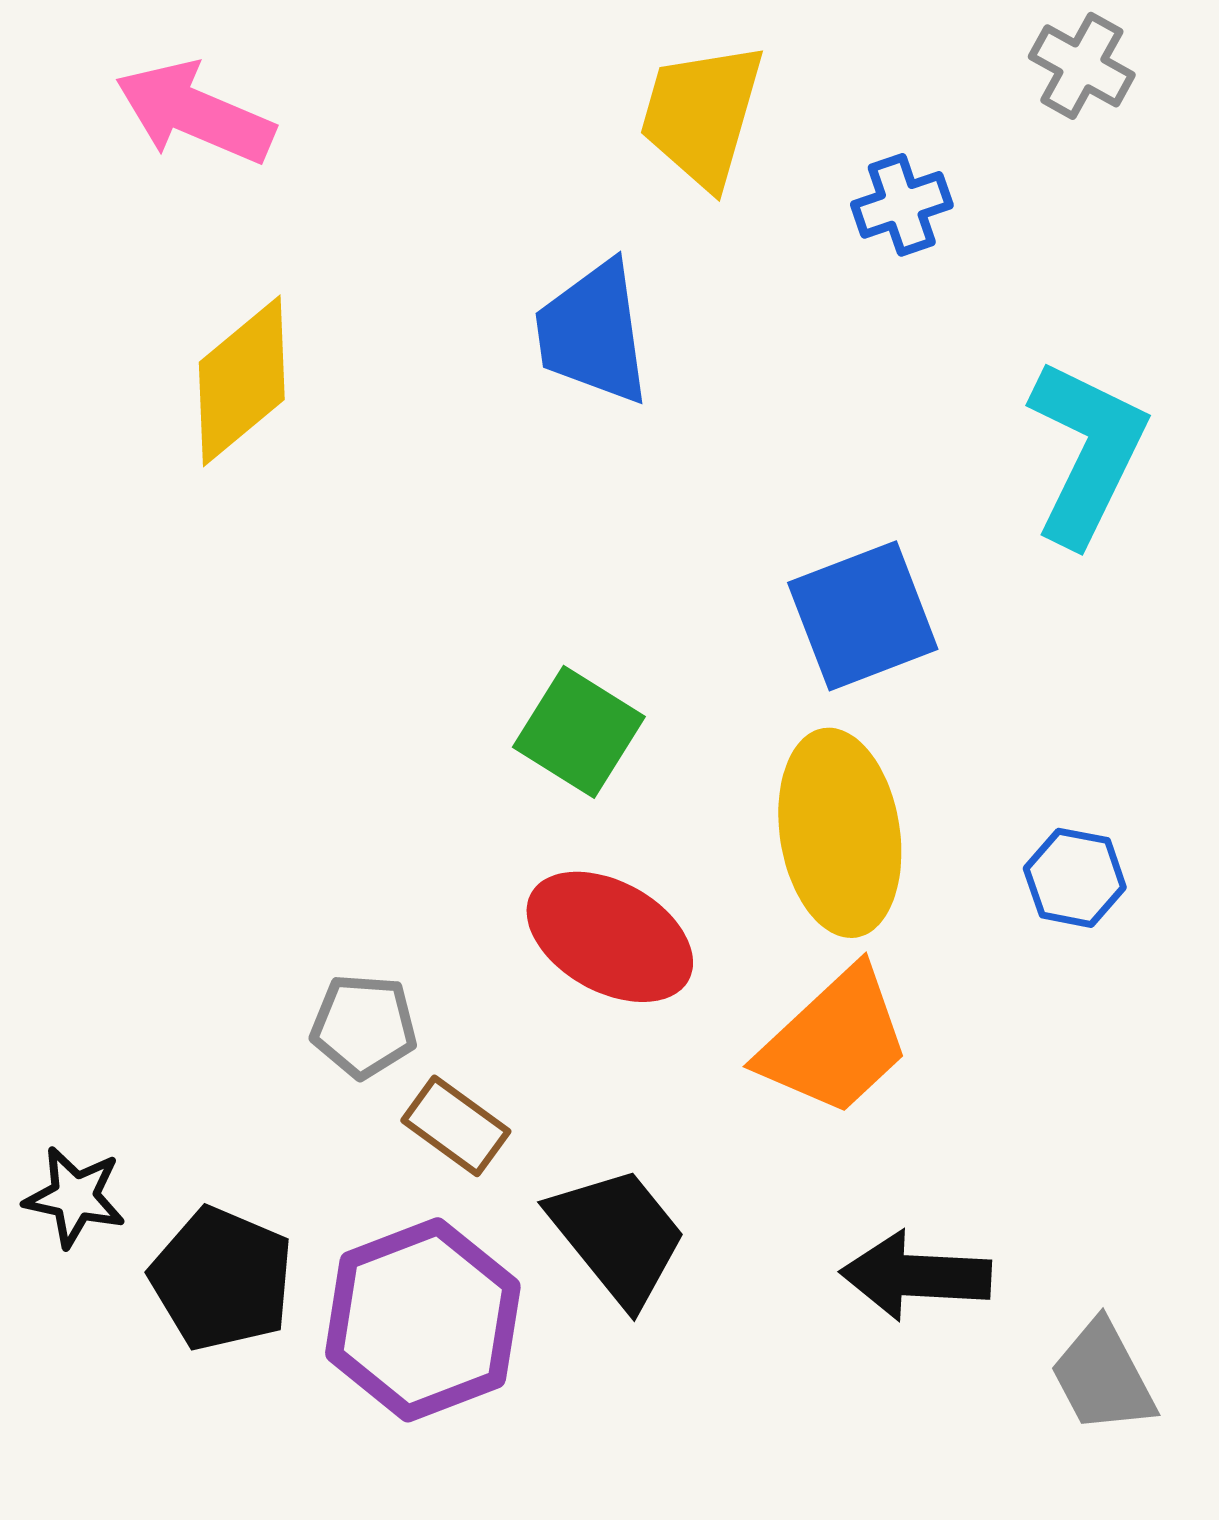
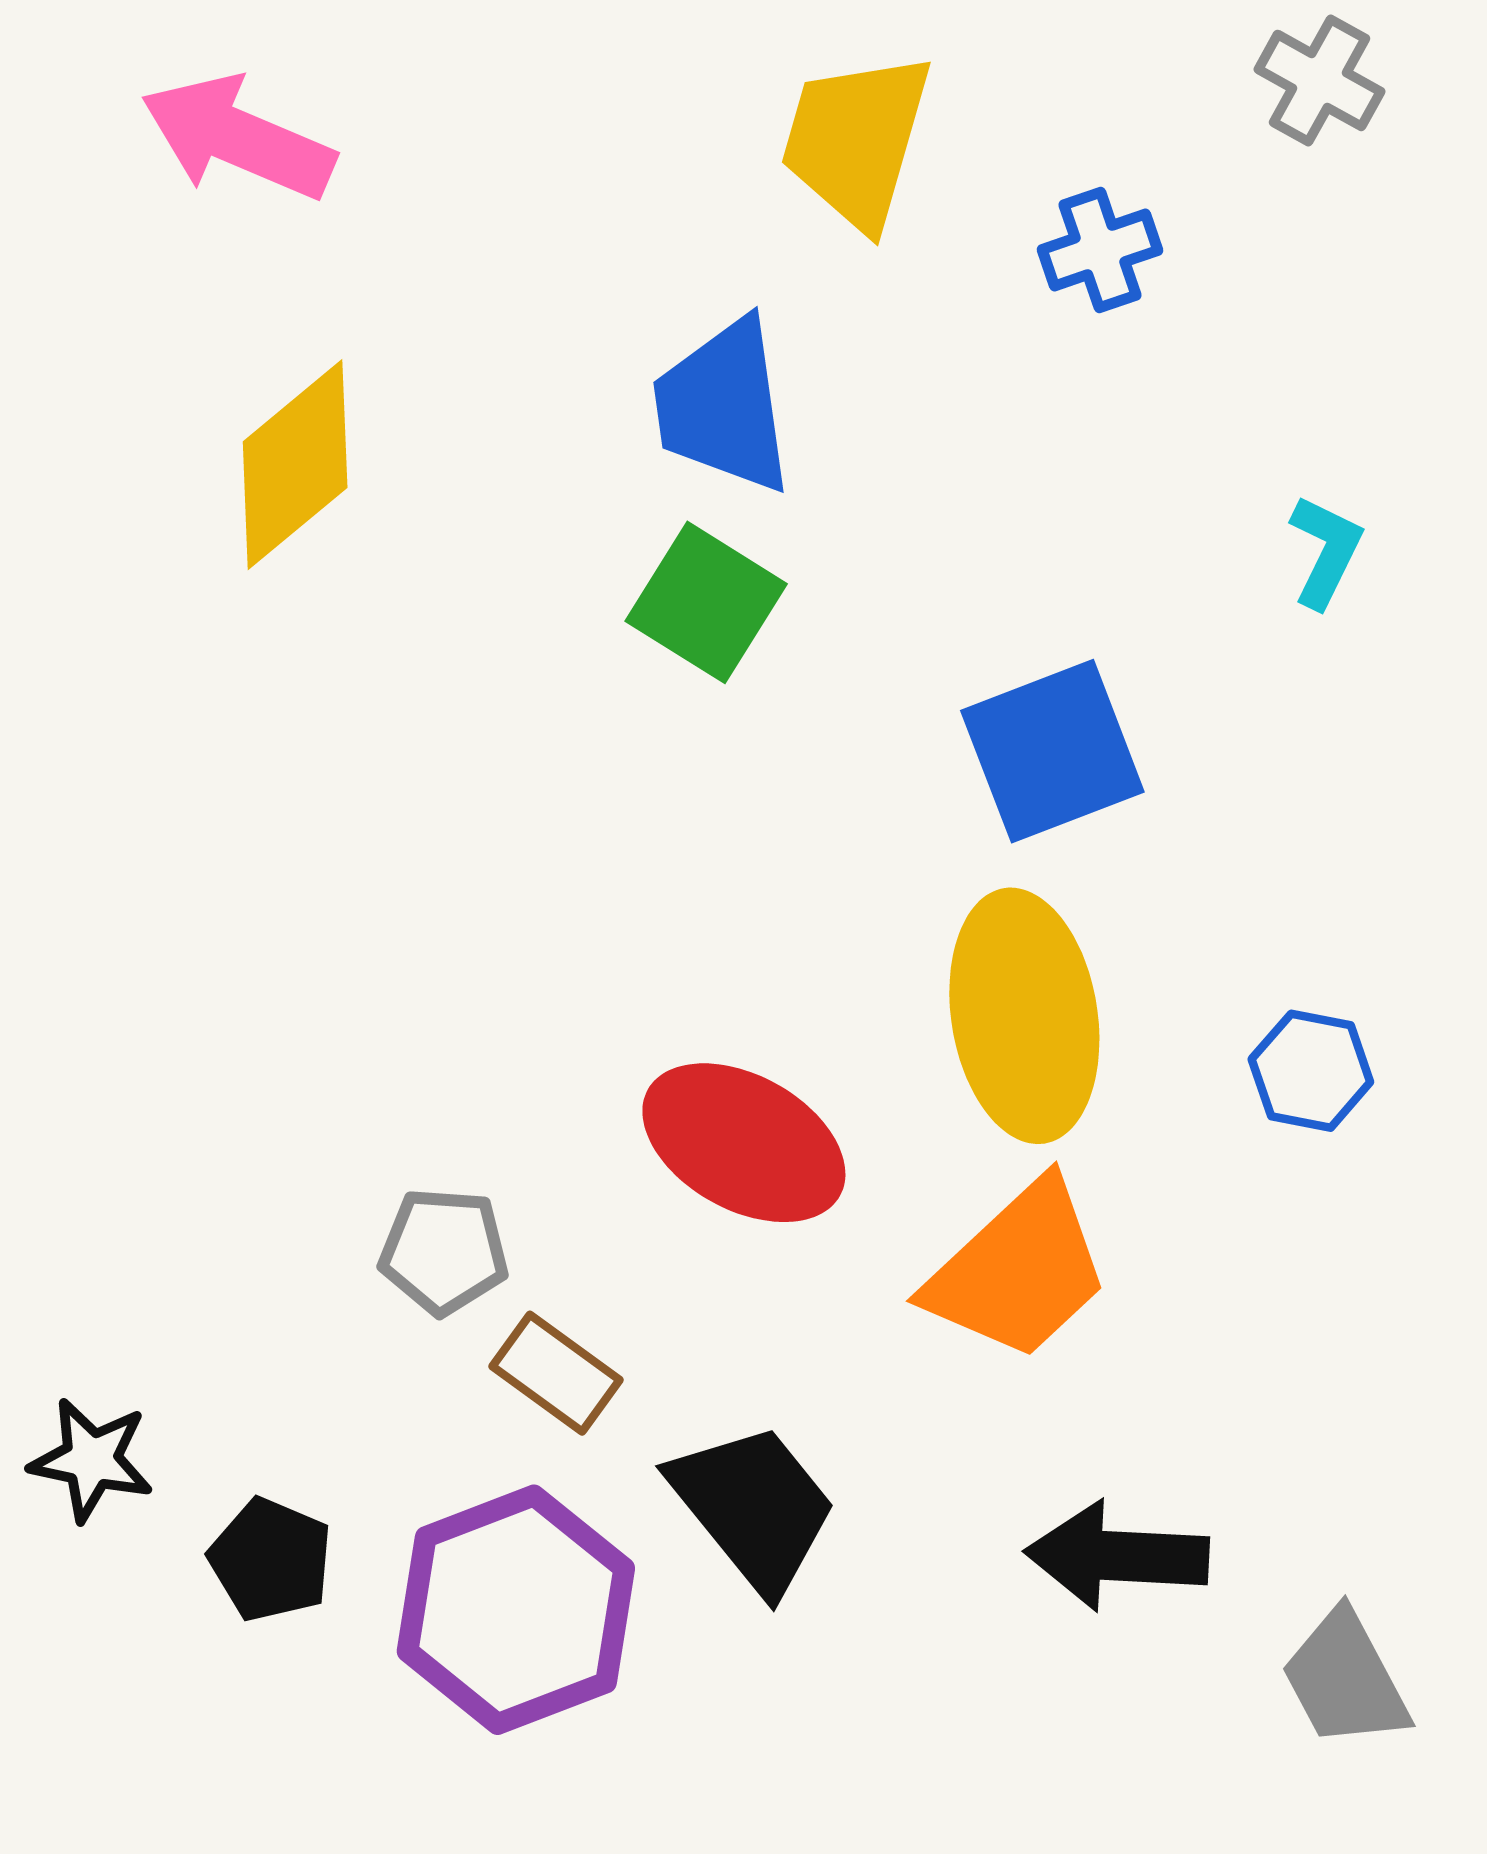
cyan L-shape: (1087, 452) -> (1326, 551), size x0.5
green square: (579, 732) -> (706, 602), moved
black pentagon: (222, 1279) -> (271, 1560), size x0.7

